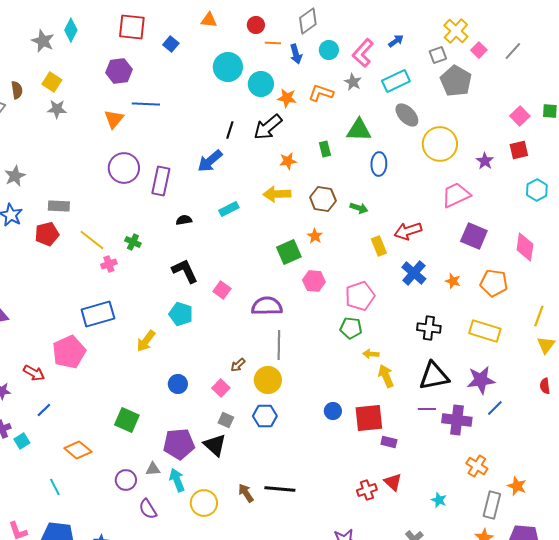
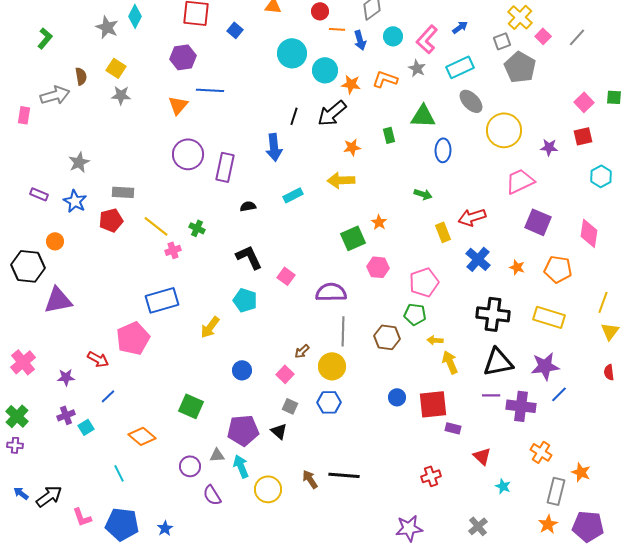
blue arrow: (210, 161) -> (274, 147), turned -56
purple star: (485, 161) -> (549, 147), turned -30
brown hexagon: (323, 199) -> (387, 337), moved
black cross: (429, 328) -> (493, 314), size x1.4
black triangle: (215, 445) -> (279, 431), size x0.7
red triangle: (393, 482) -> (482, 456), moved

